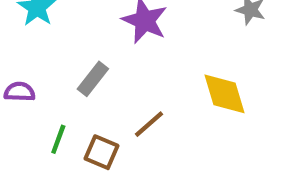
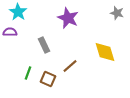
gray rectangle: (93, 79) -> (44, 45), turned -63
purple semicircle: (20, 92) -> (10, 32), moved

